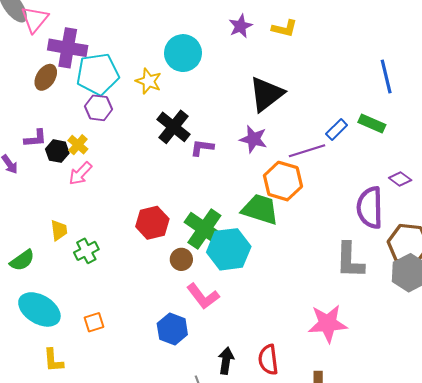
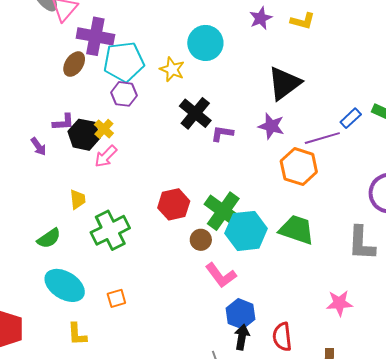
black hexagon: (57, 151) -> (84, 135), size x1.4
green trapezoid: (260, 209) -> (297, 230), moved
yellow trapezoid: (59, 230) -> (78, 199), moved
green cross: (86, 251) -> (110, 230), size x1.6
pink star: (328, 323) -> (339, 303), size x0.7
blue hexagon: (172, 329) -> (241, 314), moved

